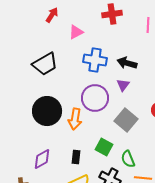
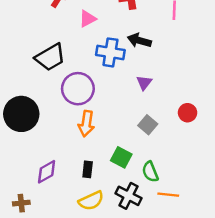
black arrow: (127, 63) -> (139, 40), moved
purple circle: (95, 98) -> (78, 89), moved
black circle: (47, 111) -> (21, 114), moved
gray square: (126, 120) -> (148, 125), size x0.7

